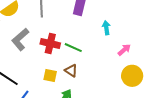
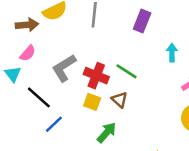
gray L-shape: (20, 39) -> (64, 68), moved
red cross: (50, 43) -> (96, 76), moved

